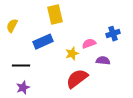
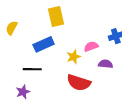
black line: (21, 66) -> (32, 69), moved
red semicircle: (77, 79) -> (79, 83), turned -125

